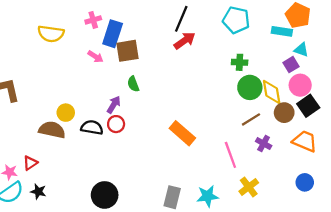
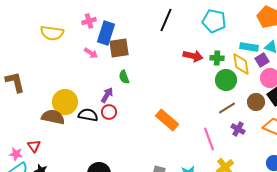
cyan rectangle: (282, 31) -> (249, 47), moved
red arrow: (185, 41) -> (193, 56), moved, turned 48
yellow diamond: (272, 92) -> (241, 64), moved
yellow circle: (66, 113) -> (65, 102), size x1.6
red triangle: (30, 163) -> (34, 146), turned -32

